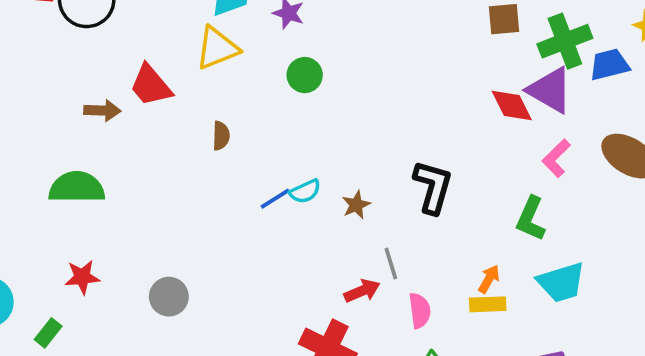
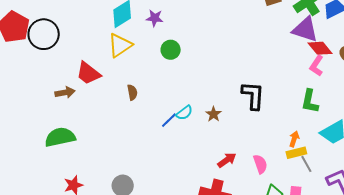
red diamond: (512, 106) -> (320, 48), moved
gray line: (391, 264) -> (306, 164), moved

